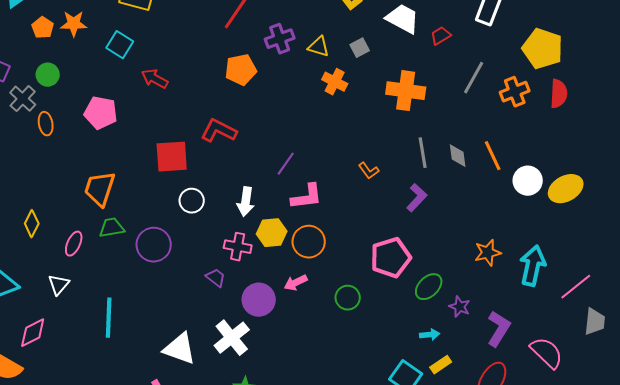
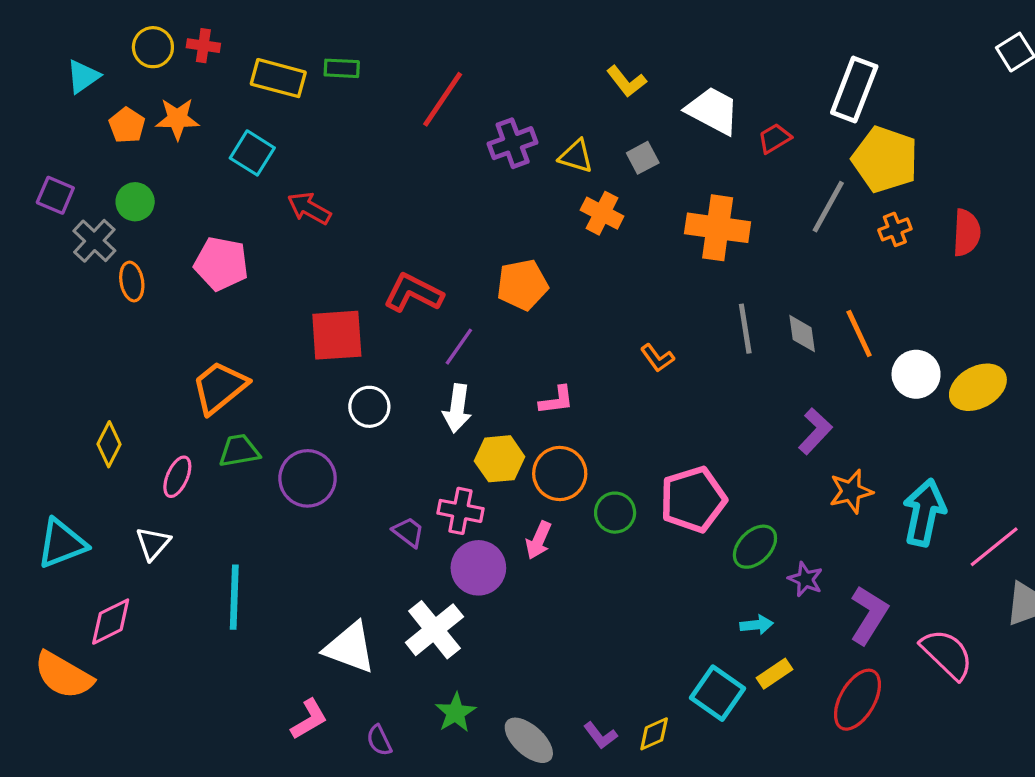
yellow pentagon: (543, 49) -> (885, 159), moved
orange pentagon: (241, 70) -> (522, 285), moved
orange cross: (515, 92) -> (895, 229), size x0.7
purple line: (286, 164) -> (459, 347), moved
orange trapezoid: (100, 189) -> (220, 387), turned 33
pink L-shape: (307, 197) -> (556, 400), size x0.7
purple L-shape: (417, 198) -> (815, 431), moved
pink cross: (238, 247) -> (460, 511), moved
pink arrow: (296, 283) -> (539, 540), turned -40
green circle: (348, 298) -> (615, 513), moved

